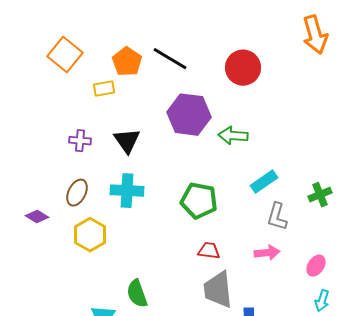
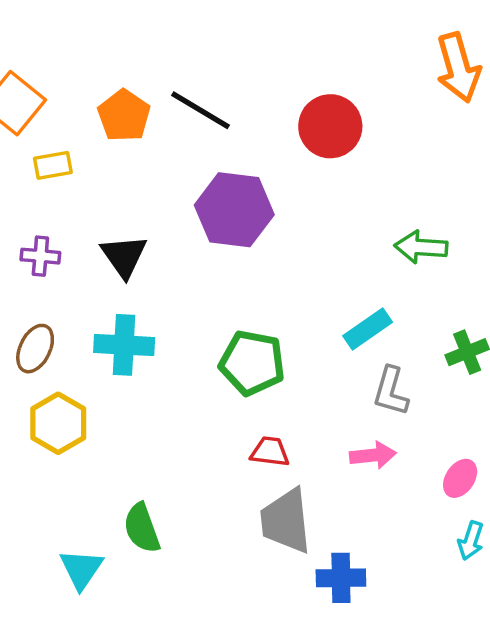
yellow rectangle: (104, 89) -> (53, 165), moved
green arrow: (233, 136) -> (421, 247), moved

